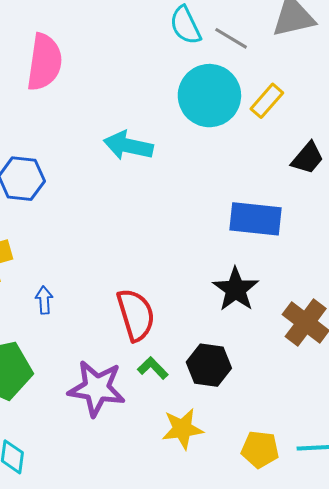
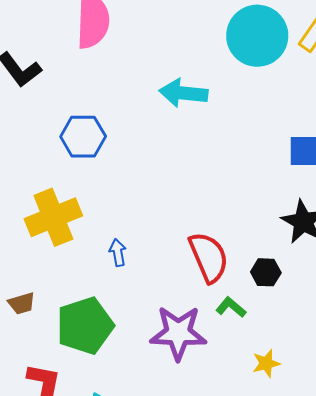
black hexagon: (209, 365) -> (266, 272), moved, size x0.7
yellow star: (182, 429) -> (266, 363), size x0.7

